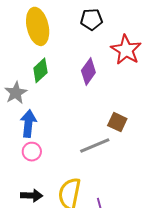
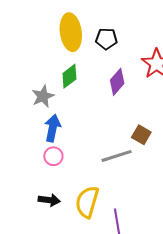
black pentagon: (92, 19) -> (106, 39), moved

